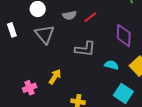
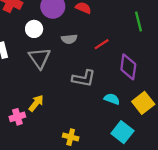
red line: (90, 17) -> (102, 44), moved
yellow arrow: (55, 77) -> (36, 103), moved

